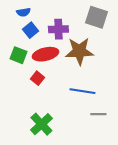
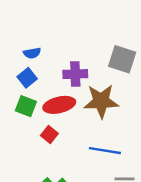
blue square: (30, 30) -> (27, 78), moved

